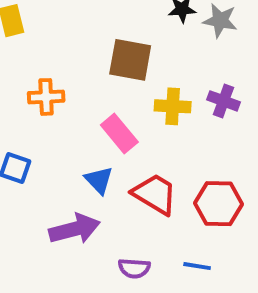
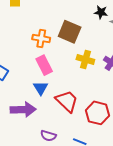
orange cross: (46, 97) -> (41, 38), moved
pink rectangle: (119, 133) -> (44, 65), moved

